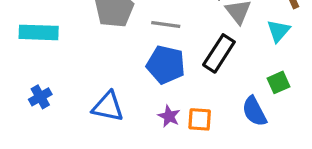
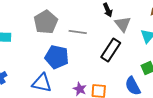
blue pentagon: (166, 65) -> (57, 57), moved

